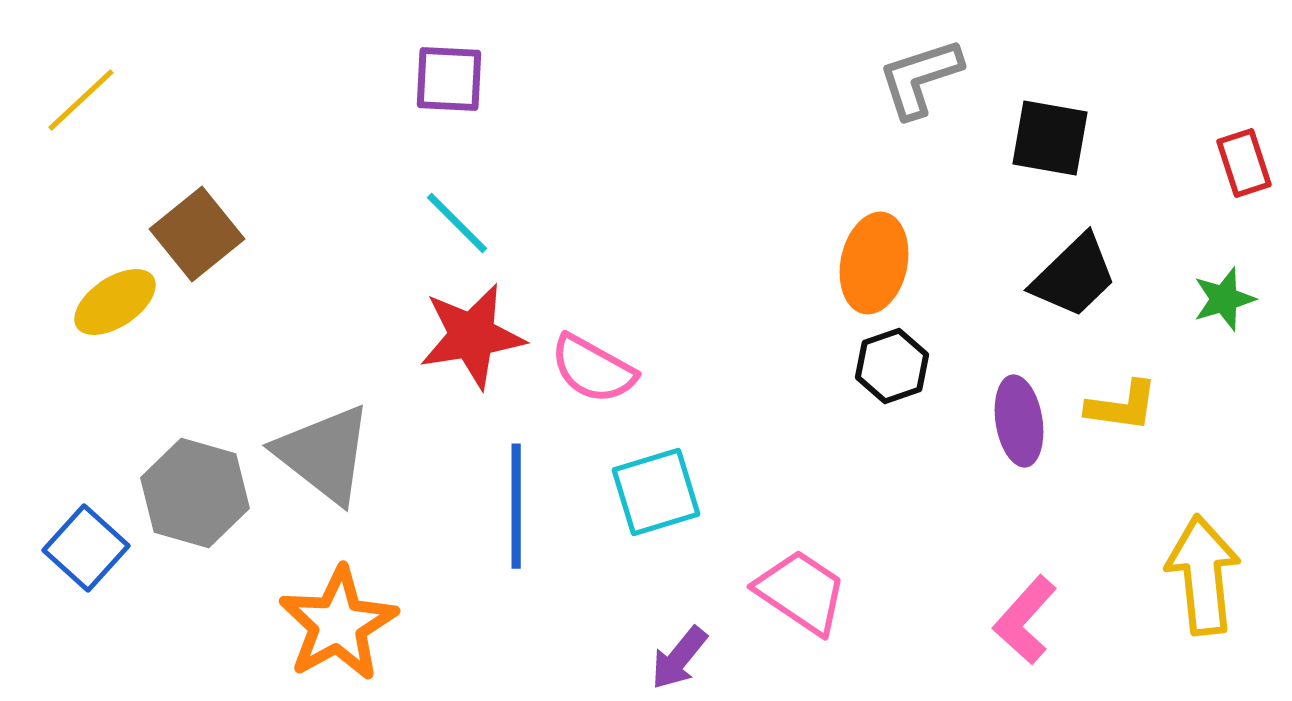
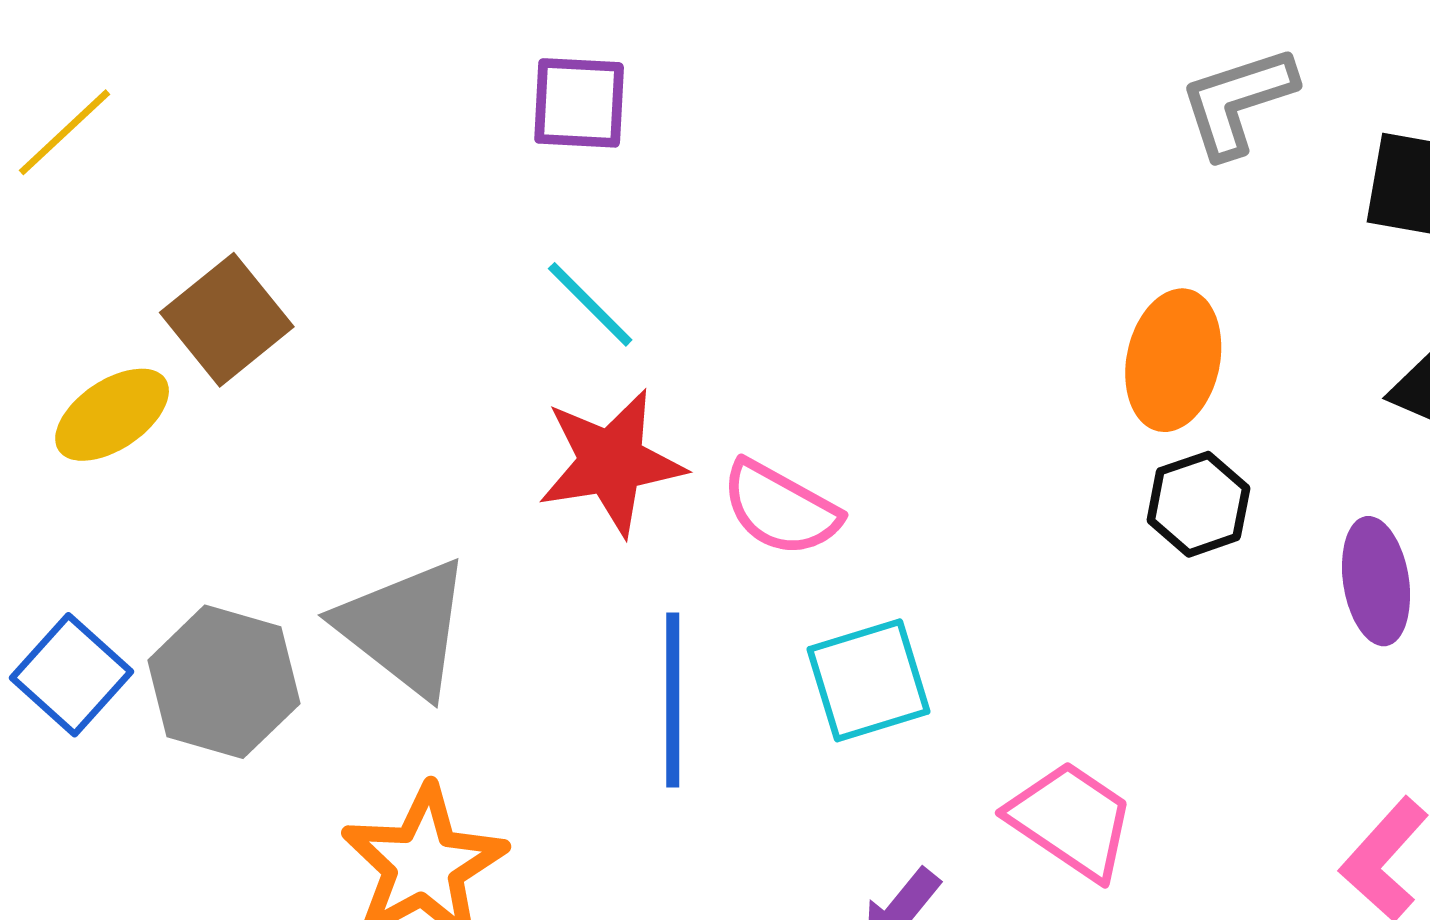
blue square: (86, 548) -> (71, 675), moved

